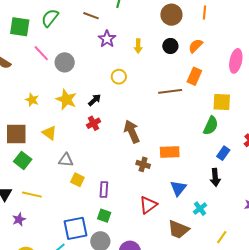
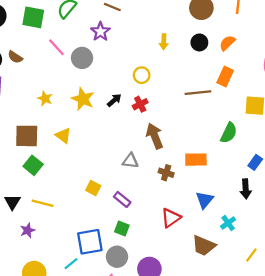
purple star: (107, 39) -> (100, 32), moved
red cross: (93, 123) -> (140, 104), moved
green semicircle: (211, 126) -> (229, 133), moved
gray triangle: (66, 160) -> (130, 161), moved
purple rectangle: (104, 189) -> (122, 199), turned -56

